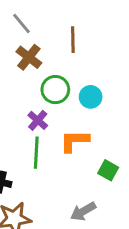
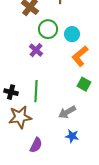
orange L-shape: (74, 141) -> (80, 56), moved, turned -40
green line: (36, 153) -> (36, 91), moved

